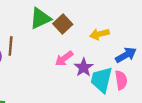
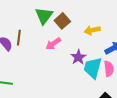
green triangle: (40, 18) -> (44, 16), turned -30
pink arrow: (64, 59) -> (53, 44), moved

